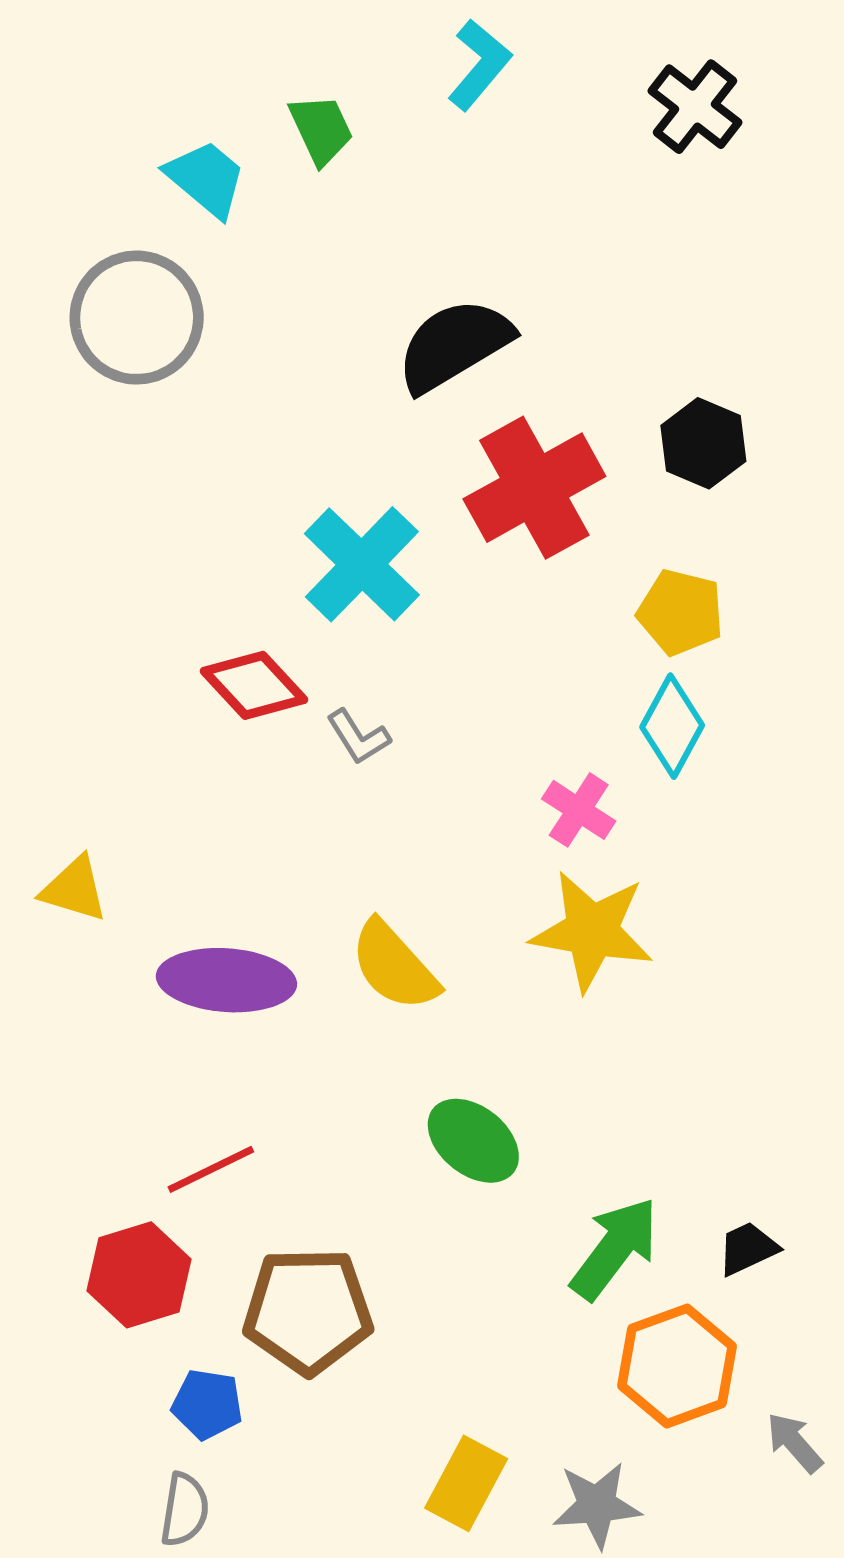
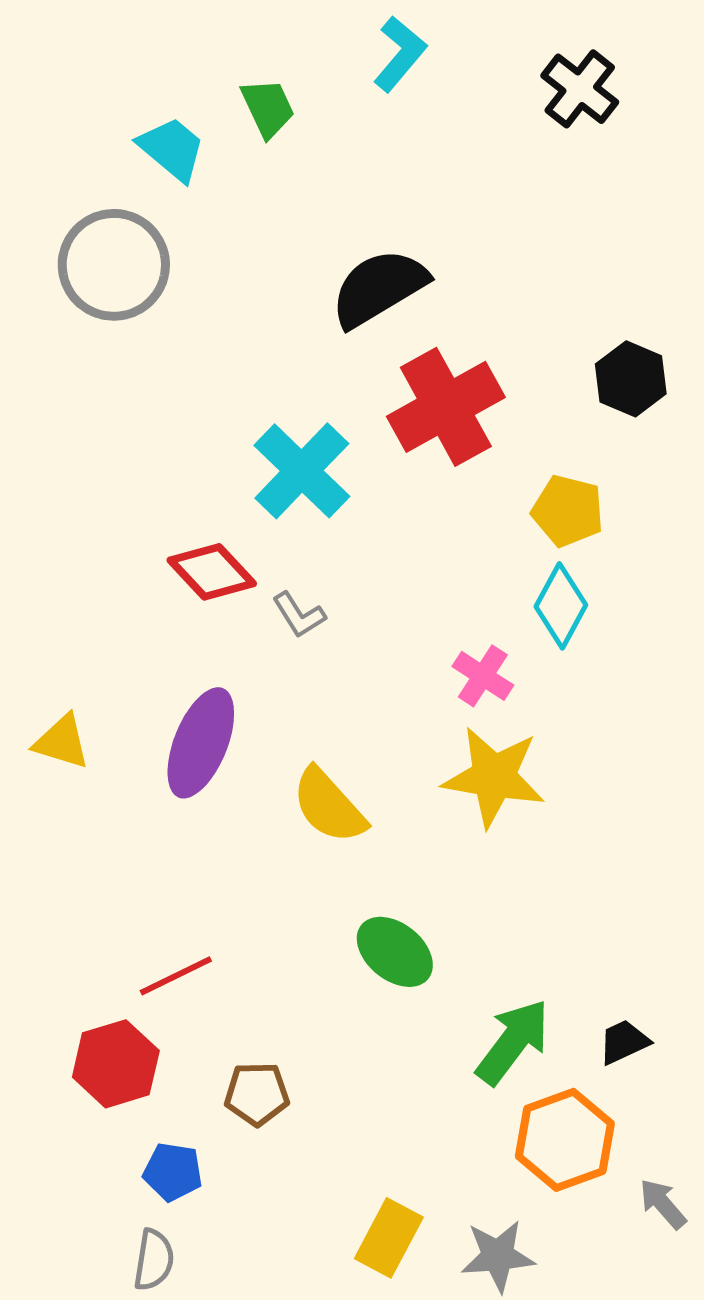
black hexagon: (703, 443) -> (631, 379), moved
purple ellipse: (226, 980) -> (201, 743), moved, turned -72
brown pentagon: (308, 1311) -> (257, 1094), size x0.6

